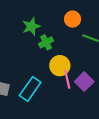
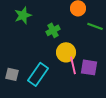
green star: (31, 26) -> (23, 15), moved
purple square: (84, 82) -> (89, 67), turned -36

